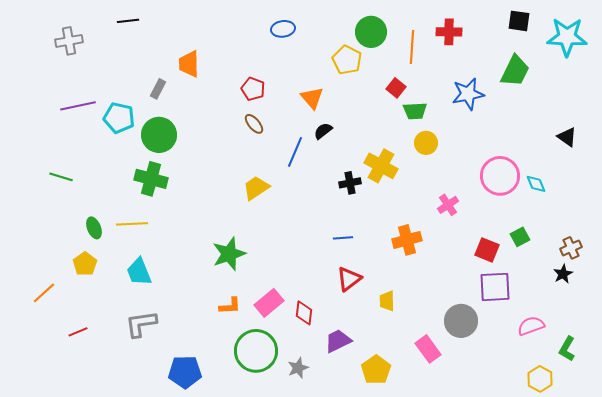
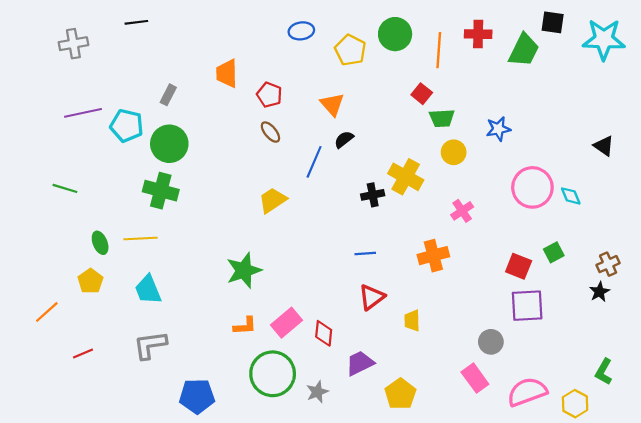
yellow pentagon: (347, 60) -> (350, 50), moved
orange trapezoid: (189, 64) -> (227, 73), moved
green trapezoid: (515, 71) -> (524, 50), moved
blue star: (468, 94) -> (498, 129), moved, size x0.7
pink cross: (448, 205) -> (462, 211), moved
gray circle: (461, 321) -> (491, 342), size x0.7
pink semicircle: (531, 326) -> (527, 392), moved, size x1.4
pink rectangle: (428, 349) -> (475, 378), moved

